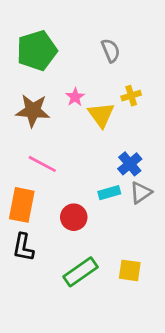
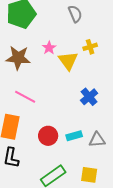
cyan rectangle: (109, 193) -> (74, 136), moved
gray triangle: (141, 193) -> (97, 140), moved, turned 30

